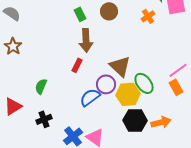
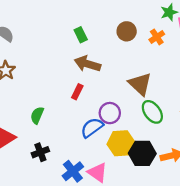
brown circle: (109, 11) -> (127, 31), moved
brown arrow: (86, 40) -> (87, 64), turned 110
brown triangle: (120, 66) -> (140, 84), moved
yellow hexagon: (128, 94) -> (121, 143), moved

